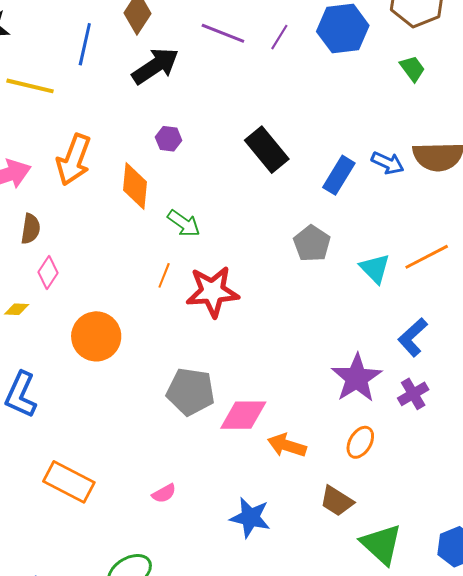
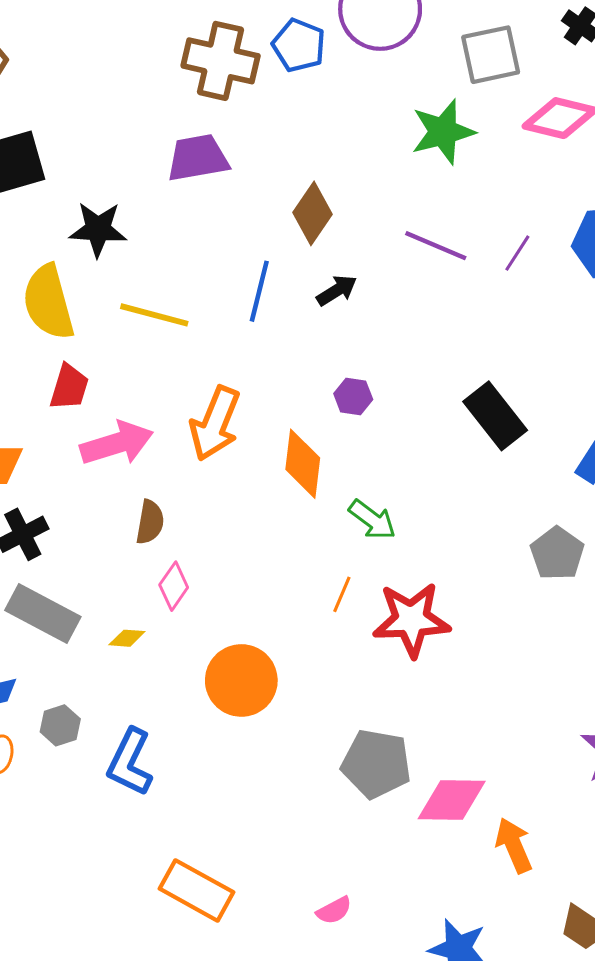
blue line: (85, 44) -> (259, 291), moved
black arrow: (155, 66) -> (337, 290), size x0.6
orange arrow: (287, 445) -> (514, 845), turned 48

